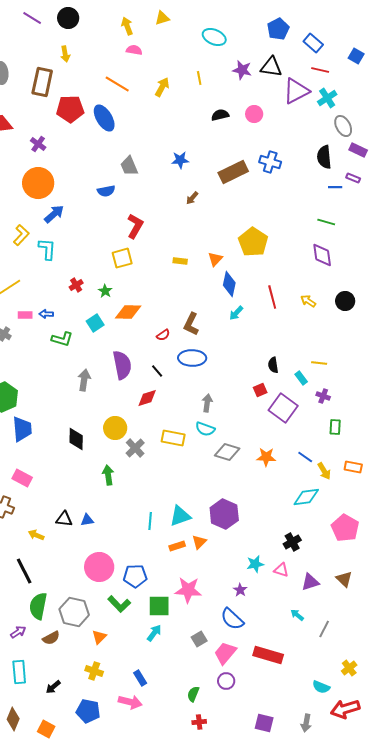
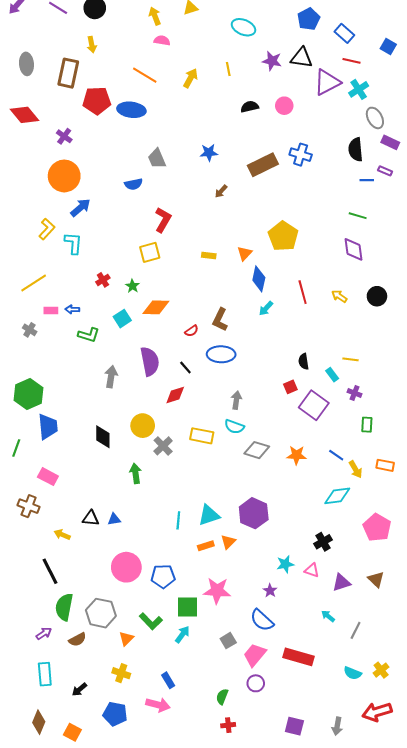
blue ellipse: (104, 118) -> (131, 110), turned -52
green L-shape: (119, 604) -> (151, 621), moved
cyan semicircle: (321, 687) -> (353, 673), moved

